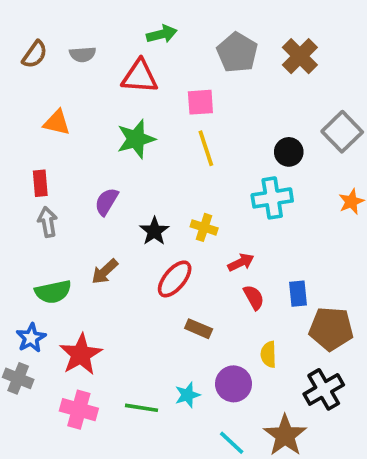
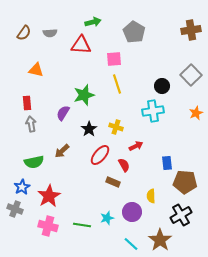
brown cross: (300, 56) -> (191, 30), moved, turned 36
green star: (136, 139) -> (84, 95), moved
red semicircle: (254, 297) -> (124, 165), moved

